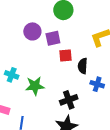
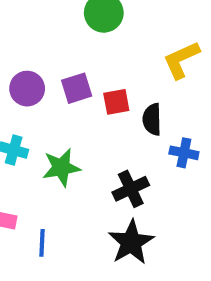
purple circle: (32, 31) -> (27, 89), moved
purple square: (53, 38) -> (77, 88), moved

